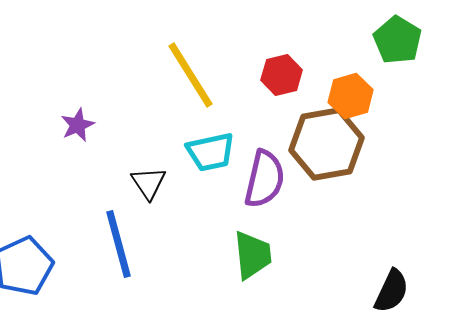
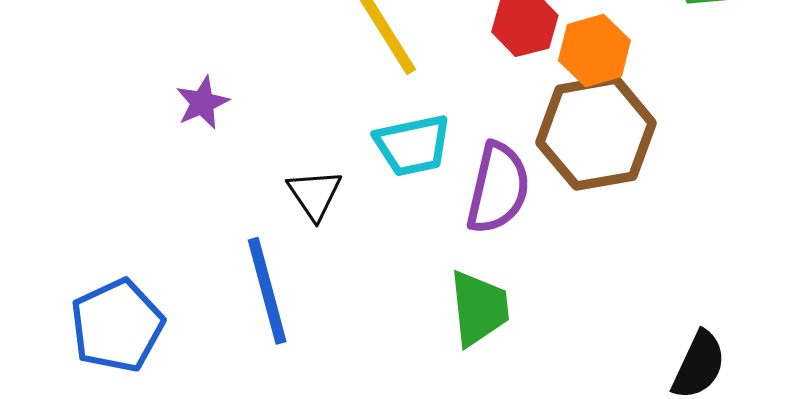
orange hexagon: (351, 96) -> (594, 51), moved

